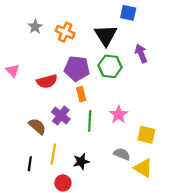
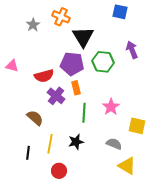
orange cross: (65, 32) -> (61, 17), moved
black triangle: (106, 35) -> (83, 37), moved
pink triangle: (13, 71) -> (12, 66), turned -32
purple cross: (61, 116) -> (56, 96), moved
black star: (81, 162) -> (76, 142), moved
yellow triangle: (143, 168) -> (127, 166), moved

